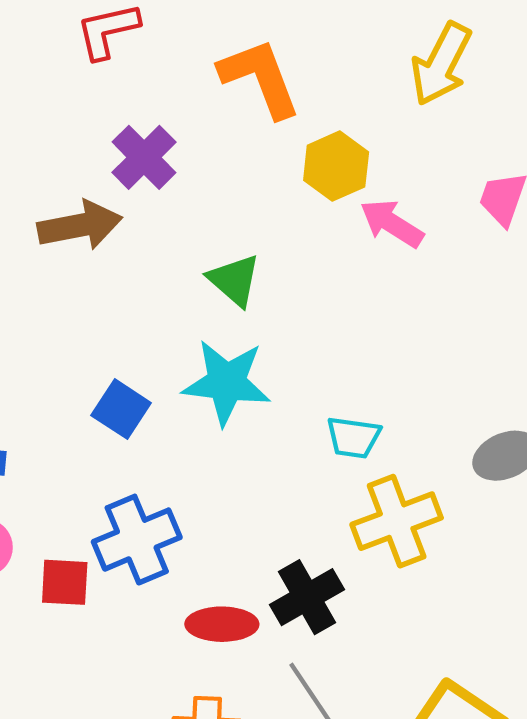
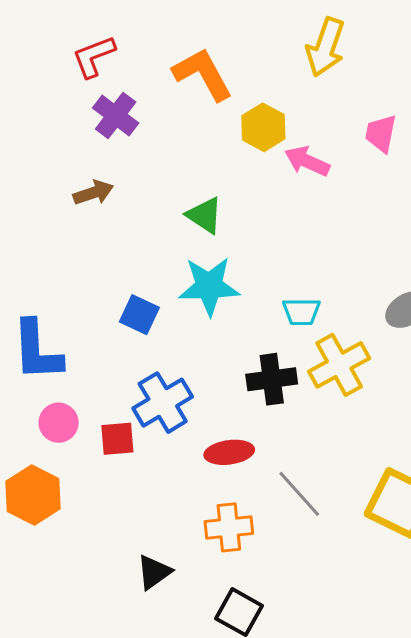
purple cross: (144, 157) -> (116, 115), moved
brown arrow: (80, 225) -> (93, 193), size x0.7
black cross: (307, 597) -> (272, 379), moved, turned 30

